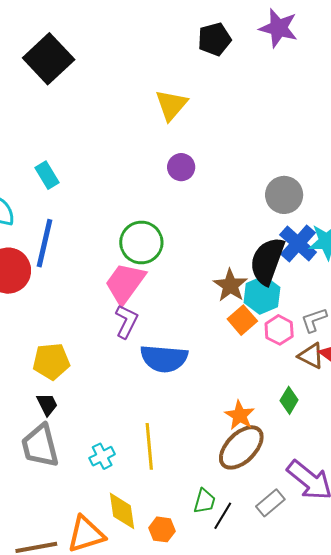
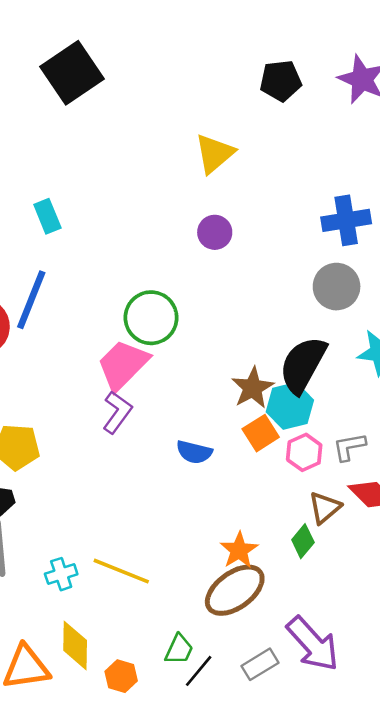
blue cross: (298, 243) -> (346, 220), moved, turned 30
brown triangle: (311, 356) -> (325, 508), moved, turned 44
blue semicircle: (164, 358) -> (194, 452), moved, size x0.6
yellow line: (149, 446) -> (121, 571), turned -72

